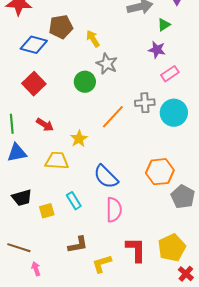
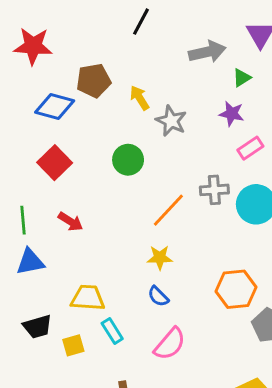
gray star: (107, 64) -> (171, 121), moved
yellow star: (79, 139) -> (160, 258), moved, turned 30
yellow trapezoid: (57, 161) -> (88, 298), moved
blue semicircle: (106, 177) -> (158, 296), size x0.6
pink semicircle: (114, 210) -> (170, 344), turned 40

